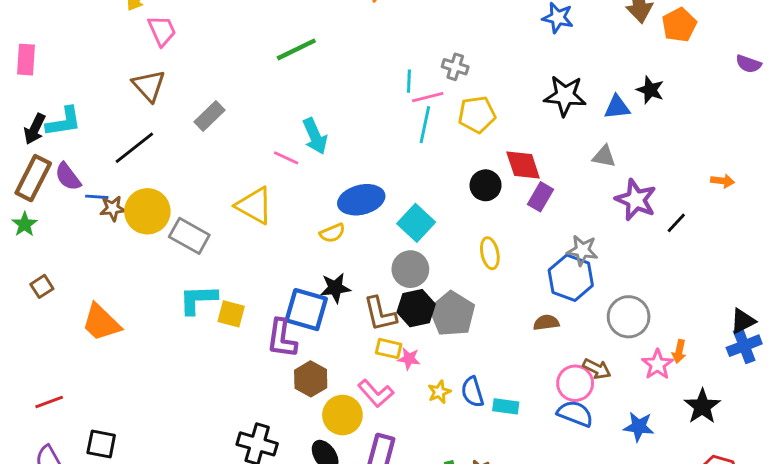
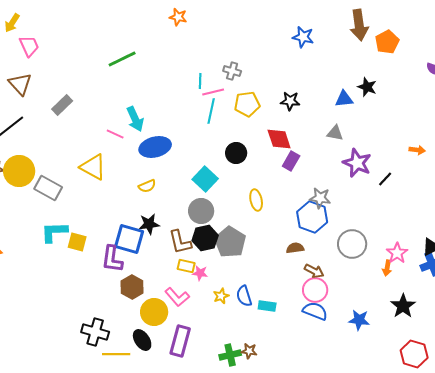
black star: (565, 96) -> (290, 101), moved, size x0.7
black circle: (486, 185) -> (236, 153), moved
blue ellipse: (361, 200) -> (155, 147), moved
pink star: (657, 364) -> (397, 253), moved
brown arrow: (597, 369) -> (314, 271), moved

